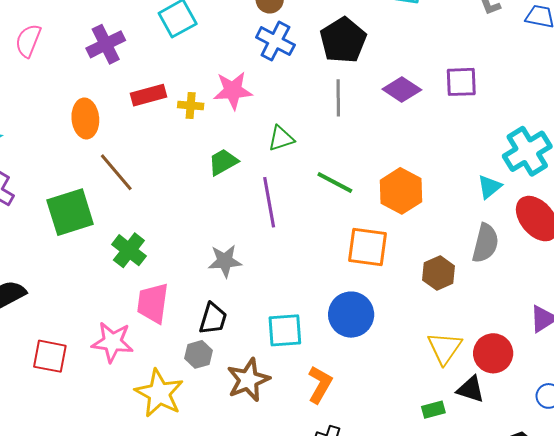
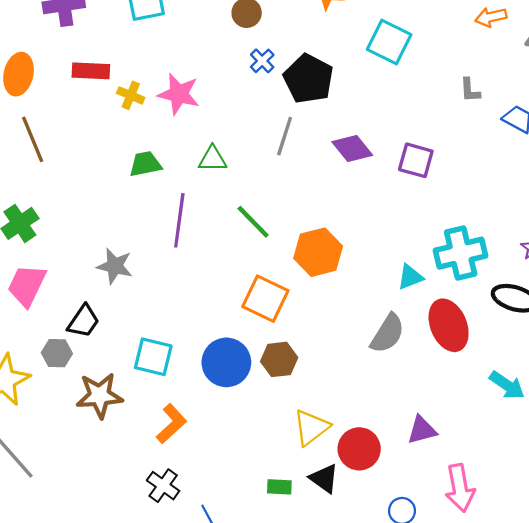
black pentagon: (343, 40) -> (308, 79), turned -30
blue cross: (275, 41) -> (262, 61), moved, size x0.6
brown hexagon: (439, 273) -> (279, 359), moved

